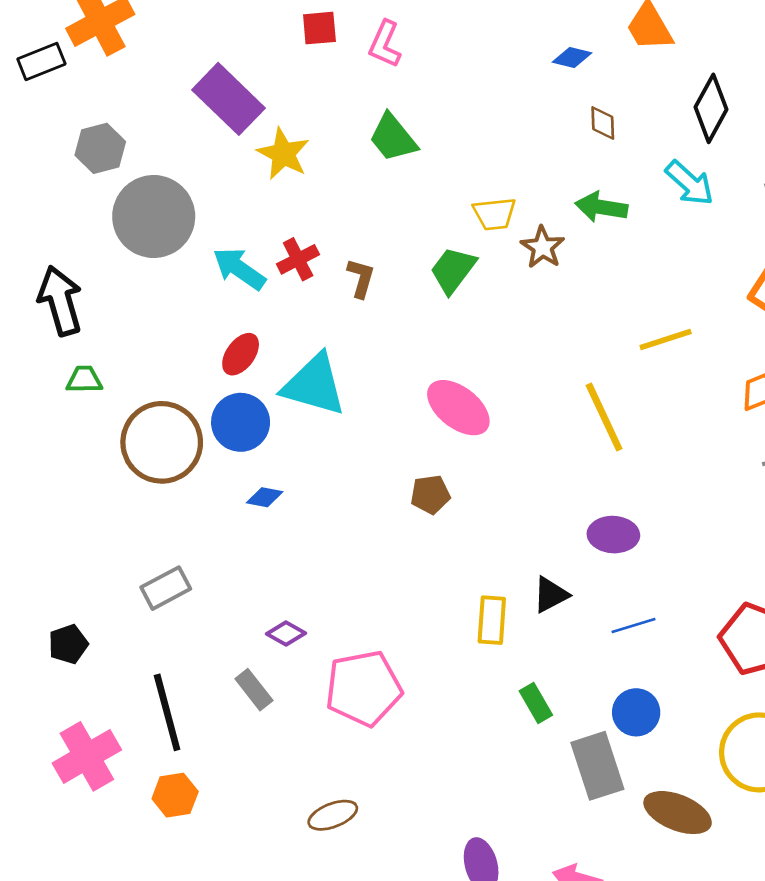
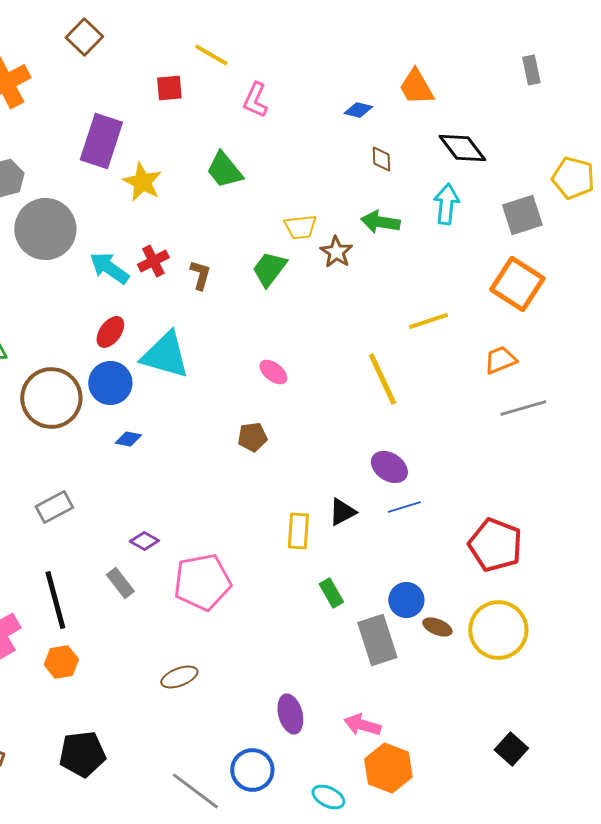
pink L-shape: (385, 44) -> (255, 100), moved
purple rectangle: (229, 99) -> (101, 141), turned 64
black diamond: (711, 108) -> (462, 148), turned -66
cyan arrow: (690, 183) -> (446, 204), turned -126
pink ellipse: (458, 408) -> (273, 372), size x0.6
purple ellipse: (613, 535) -> (389, 467), turned 30
blue line: (633, 625) -> (404, 507), moved
brown ellipse: (678, 813) -> (437, 627), moved, size x0.6

